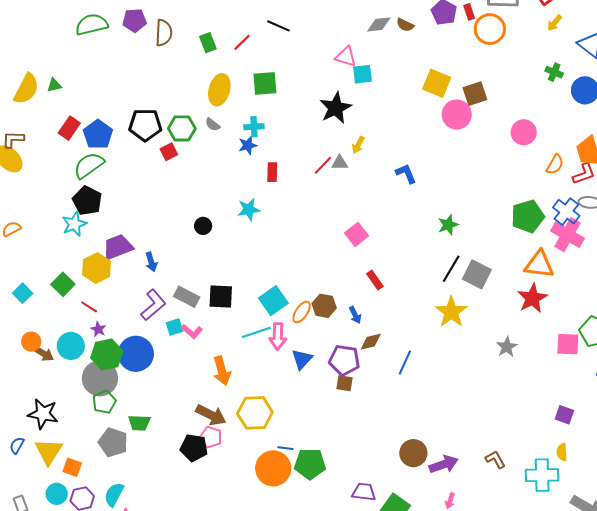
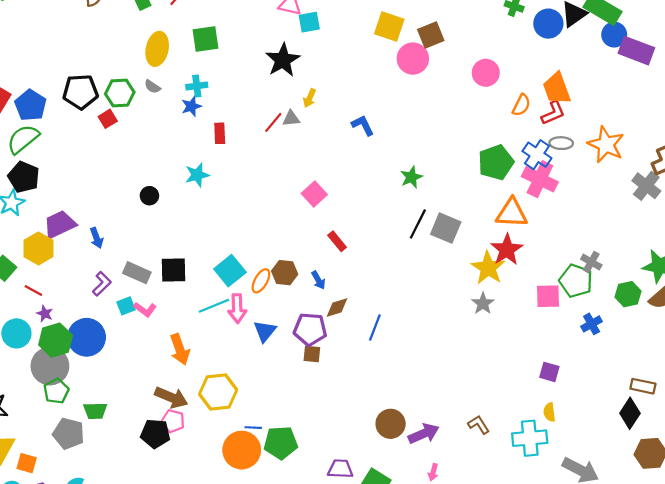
purple L-shape: (153, 305) -> (102, 284), size x0.7
yellow star: (451, 312) -> (488, 268), moved

